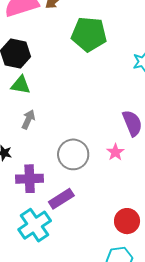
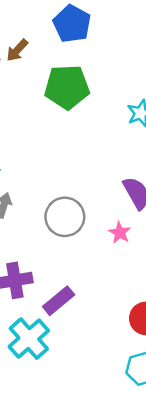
gray circle: (73, 154) -> (65, 217), moved

